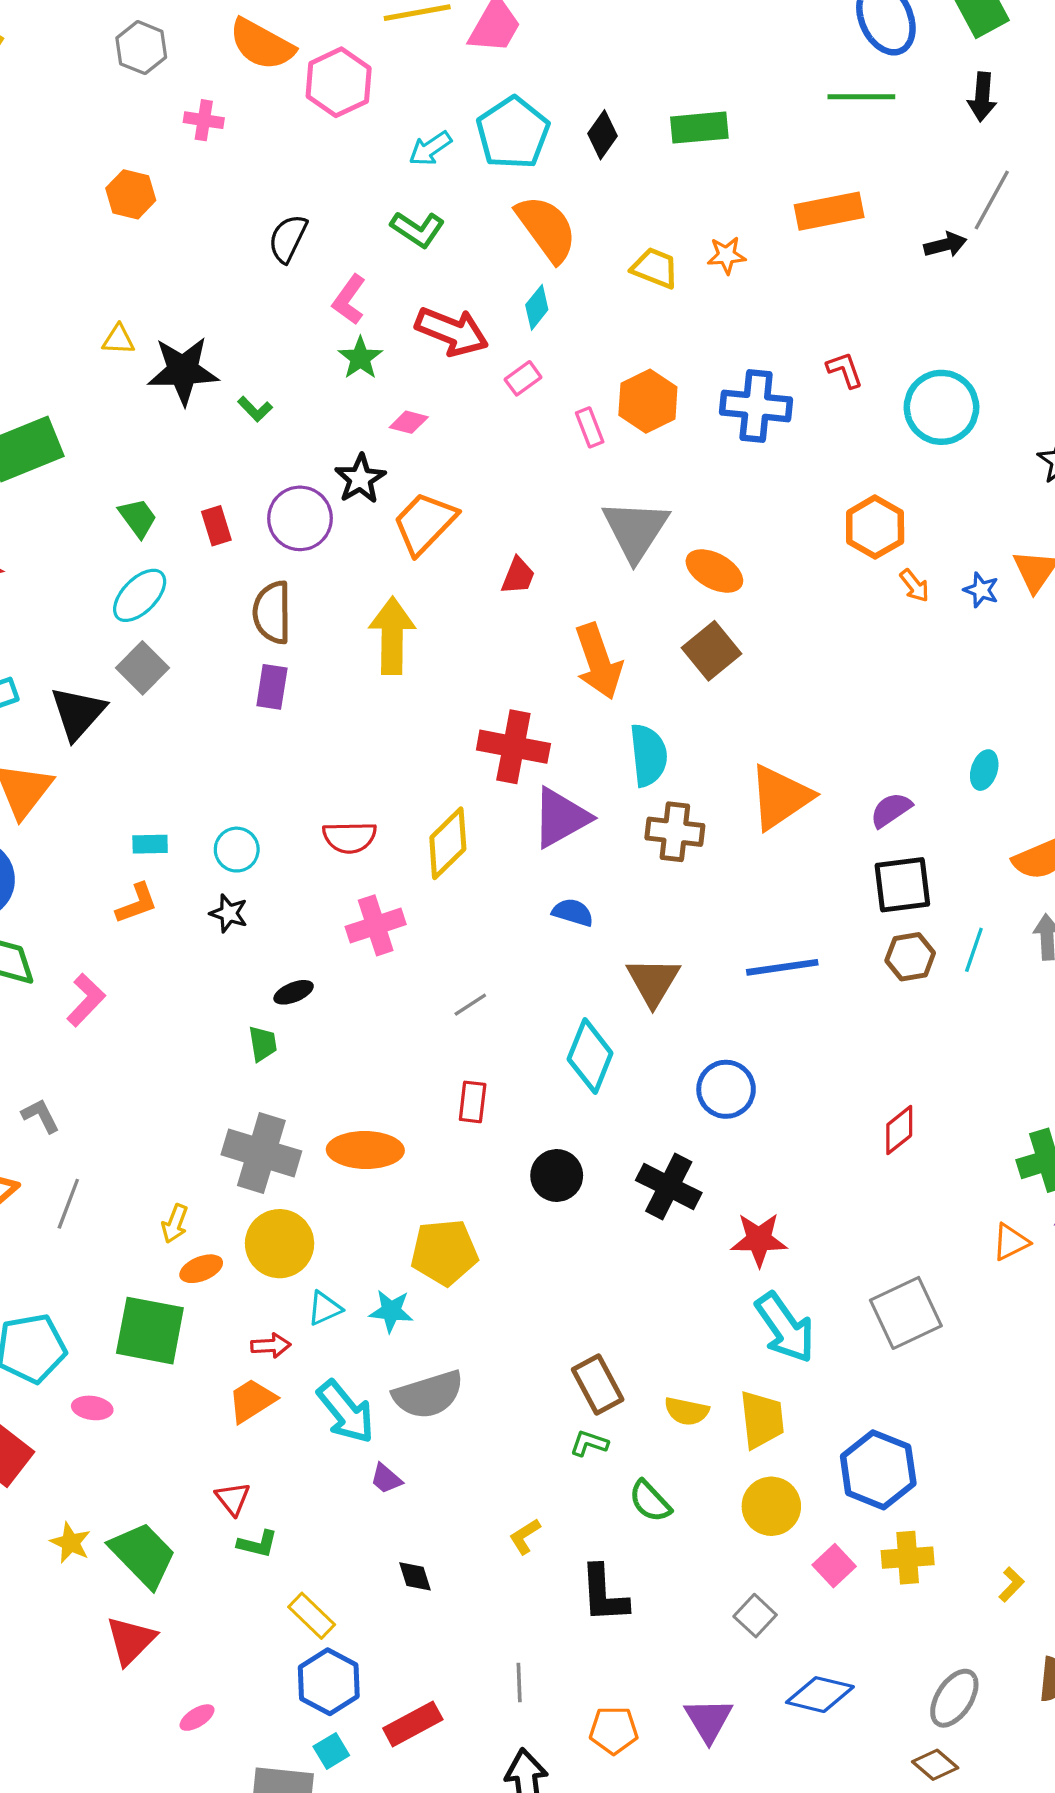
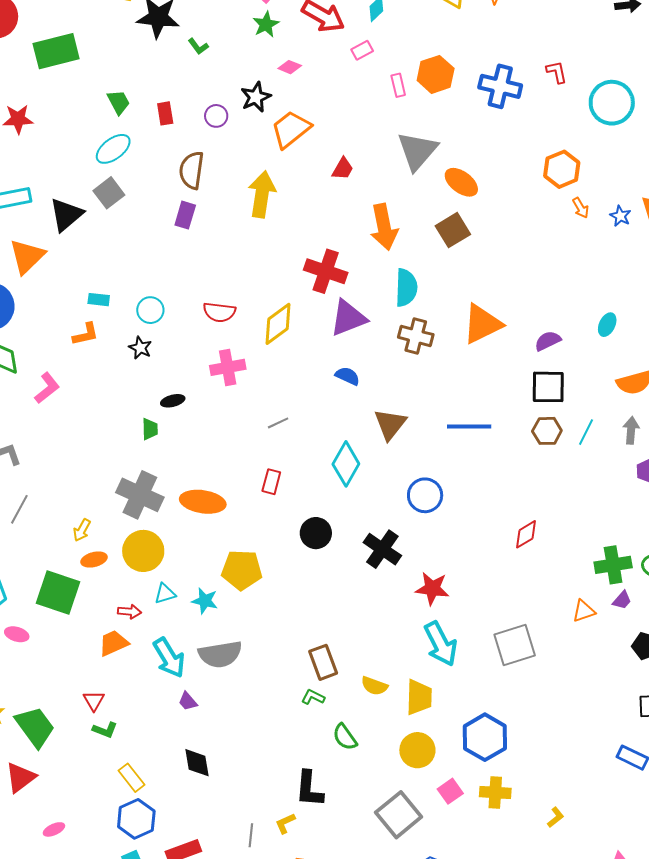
purple circle: (300, 518) -> (216, 116), size x0.6
yellow L-shape: (525, 1536) -> (285, 823), moved
black diamond: (415, 1576) -> (197, 763), size x1.4
gray square: (755, 1616) -> (399, 815), size x1.8

